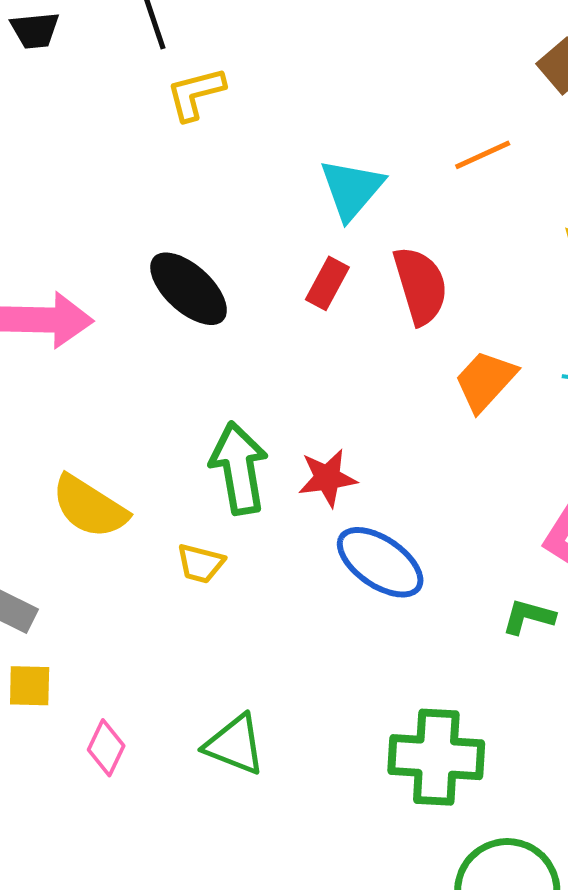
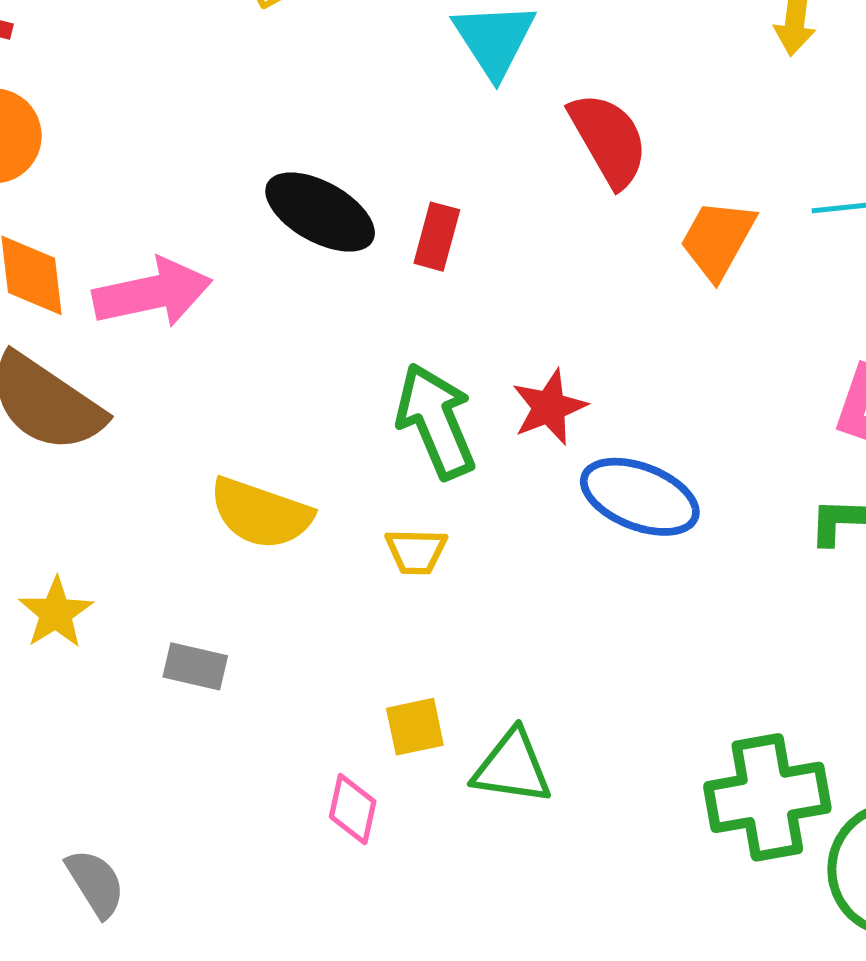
red rectangle: (327, 283) -> (437, 237), moved
yellow square: (30, 686) -> (415, 727), moved
green cross: (436, 757) -> (767, 797), moved

